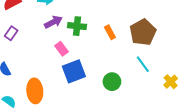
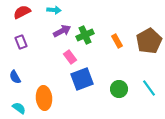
green cross: (77, 26) -> (85, 35), turned -30
purple rectangle: (11, 33) -> (21, 42), turned -56
cyan line: (143, 64) -> (149, 88), moved

